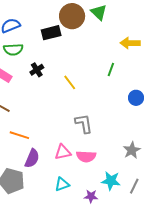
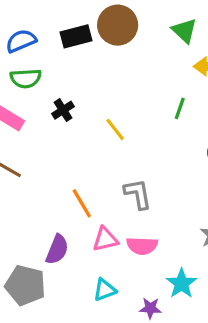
green triangle: (99, 12) -> (184, 31), moved
black rectangle: (51, 33) -> (76, 36), moved
orange line: (19, 135) -> (82, 203), moved, turned 42
cyan star: (111, 181) -> (181, 283), turned 30

